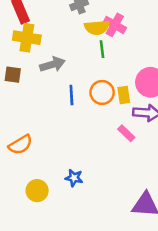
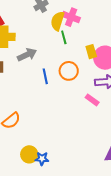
yellow semicircle: (97, 27) -> (57, 21), turned 120
yellow rectangle: (124, 95) -> (91, 52), moved
blue star: (74, 178) -> (42, 159), moved

